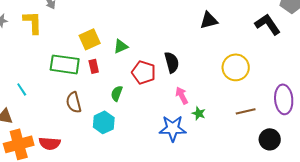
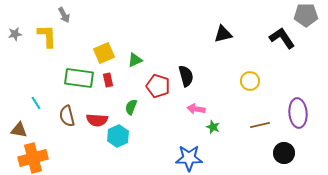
yellow circle: (236, 67) -> (250, 81), size x0.7
pink arrow: (182, 95) -> (196, 109), turned -54
brown semicircle: (74, 102) -> (67, 116), moved
blue star: (173, 128) -> (189, 158), moved
red semicircle: (50, 143) -> (97, 120), moved

